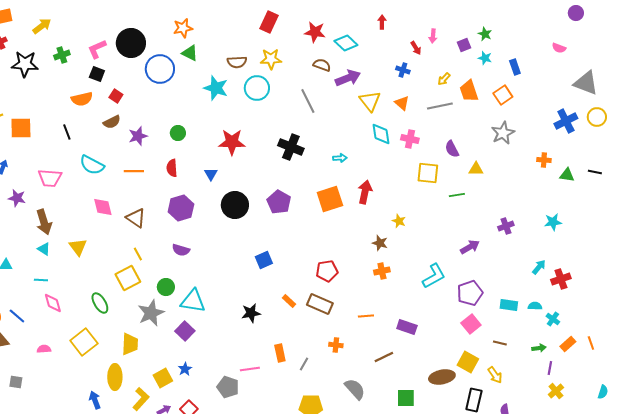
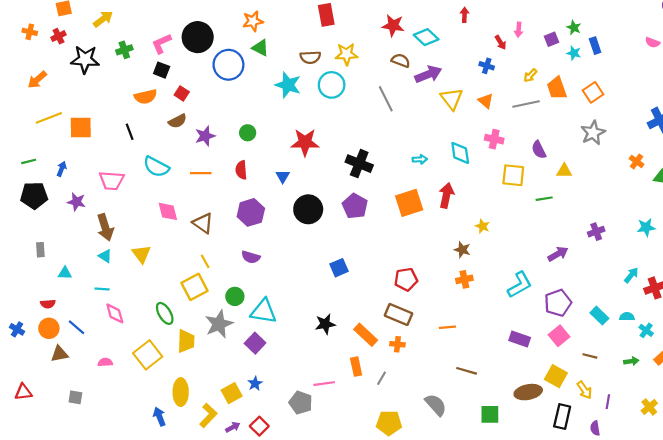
red rectangle: (269, 22) -> (326, 15), moved, turned -35
blue rectangle: (515, 67) -> (595, 46), moved
cyan diamond: (381, 134) -> (460, 153), moved
black cross: (291, 147) -> (359, 164), moved
orange cross: (544, 160) -> (637, 161), turned 32
orange rectangle: (289, 301) -> (366, 335), moved, size x1.6
cyan rectangle: (509, 305) -> (599, 316), turned 36
purple rectangle: (407, 327) -> (520, 339), moved
yellow trapezoid: (130, 344) -> (186, 341), moved
orange cross: (336, 345) -> (397, 344), moved
brown line: (384, 357) -> (467, 371), turned 42
purple line: (550, 368) -> (608, 402), moved

